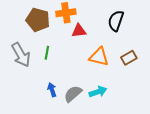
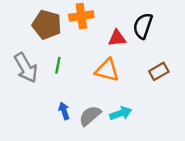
red triangle: (79, 31) -> (117, 38), moved
orange triangle: (99, 57) -> (107, 70), moved

